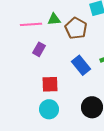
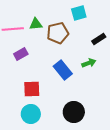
brown pentagon: (76, 28) -> (58, 33), turned 30
purple rectangle: (39, 49) -> (21, 54), turned 32

